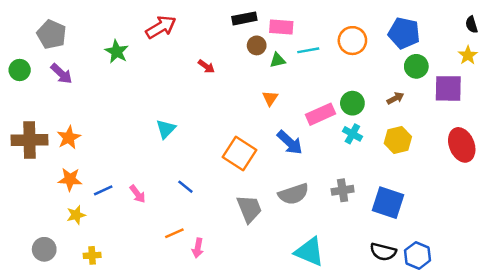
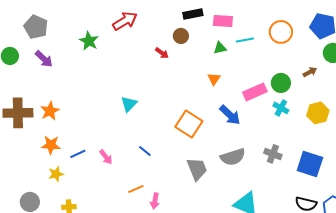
brown circle: (257, 45) -> (181, 36), moved
brown arrow: (395, 98) -> (310, 72), moved
gray cross: (343, 190) -> (273, 154), turned 30

